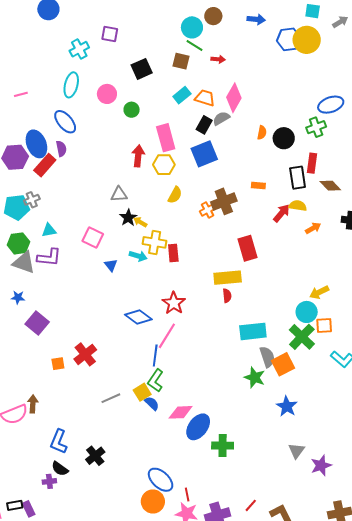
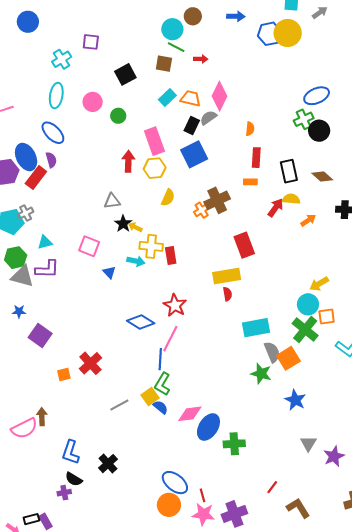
black circle: (284, 138) -> (319, 131), moved
red rectangle: (312, 163) -> (256, 158), moved
red line: (251, 505) -> (272, 487), moved

